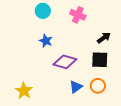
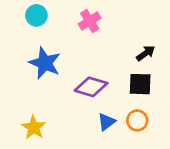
cyan circle: (43, 11) -> (36, 15), moved
pink cross: (78, 15) -> (90, 21), moved, turned 35
blue star: (46, 41) -> (45, 63), moved, size x1.6

